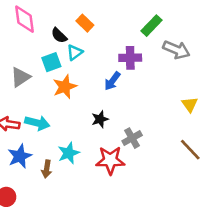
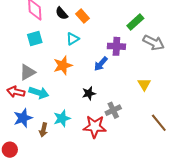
black semicircle: (59, 35) -> (62, 13), moved
cyan square: (51, 62) -> (35, 38), moved
gray triangle: (20, 77) -> (27, 72), moved
yellow triangle: (190, 104) -> (144, 84), moved

